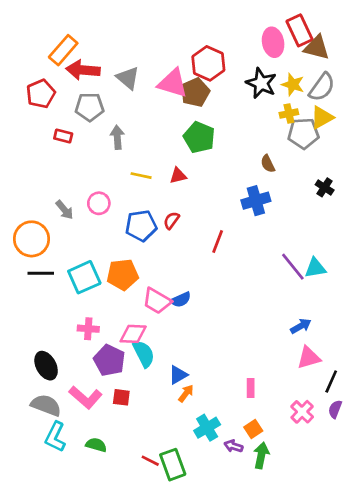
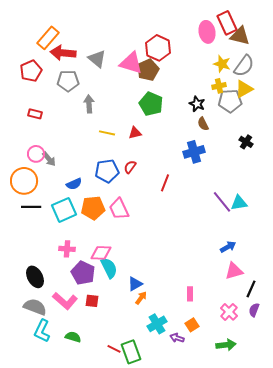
black star: (261, 83) -> (197, 104), moved, size x0.7
red rectangle: (63, 136) -> (35, 114), moved
pink circle: (99, 203) -> (36, 154), moved
blue semicircle: (181, 300) -> (74, 184), moved
pink trapezoid: (157, 301) -> (119, 209), moved, turned 35
green arrow: (261, 455) -> (226, 345), moved, turned 72

